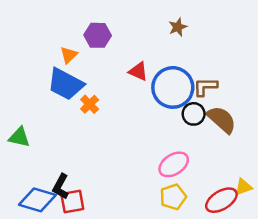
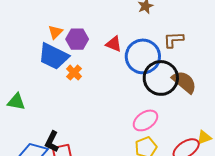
purple hexagon: (98, 35) -> (77, 39), moved
brown L-shape: (205, 87) -> (174, 40), moved
black circle: (194, 114) -> (161, 78), size x1.8

